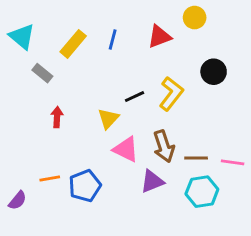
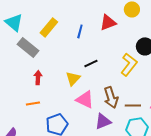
blue line: (113, 40) -> (80, 31), moved
gray rectangle: (42, 73) -> (28, 47), size x1.5
yellow L-shape: (171, 94) -> (129, 64), moved
orange line: (50, 178) -> (33, 103), moved

